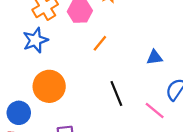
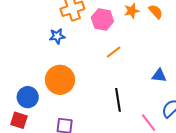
blue star: (35, 40) -> (57, 36), size x0.7

